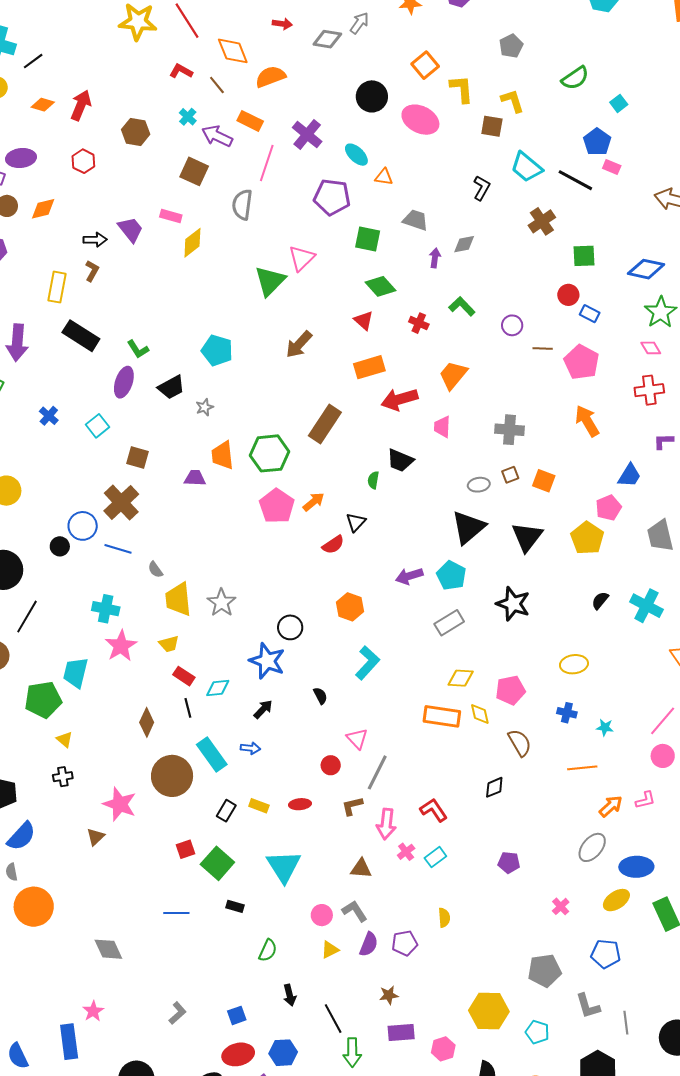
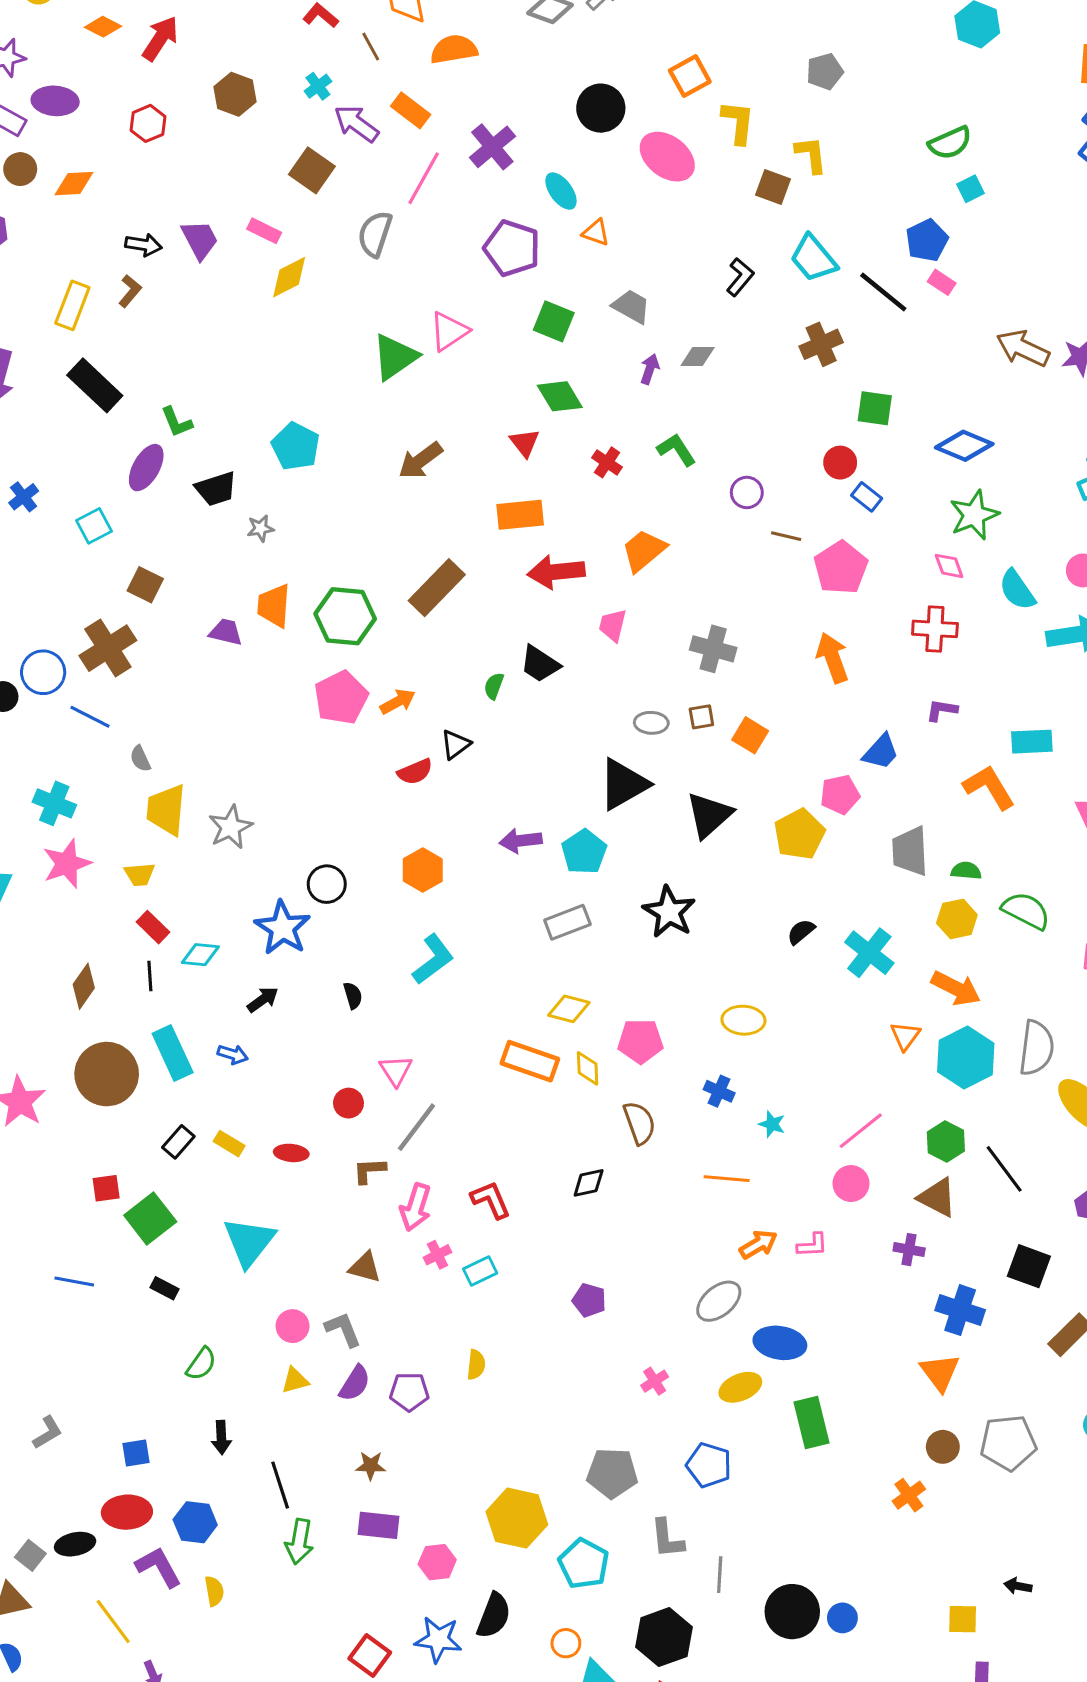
green semicircle: (575, 78) -> (950, 143), moved
cyan pentagon: (537, 1032) -> (584, 1564), size x1.4

